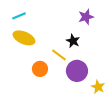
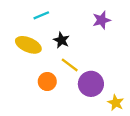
cyan line: (19, 16) -> (41, 15), moved
black star: (73, 41) -> (61, 40), moved

